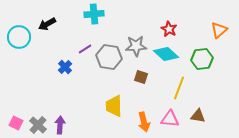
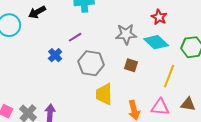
gray hexagon: (109, 57) -> (91, 63), moved

